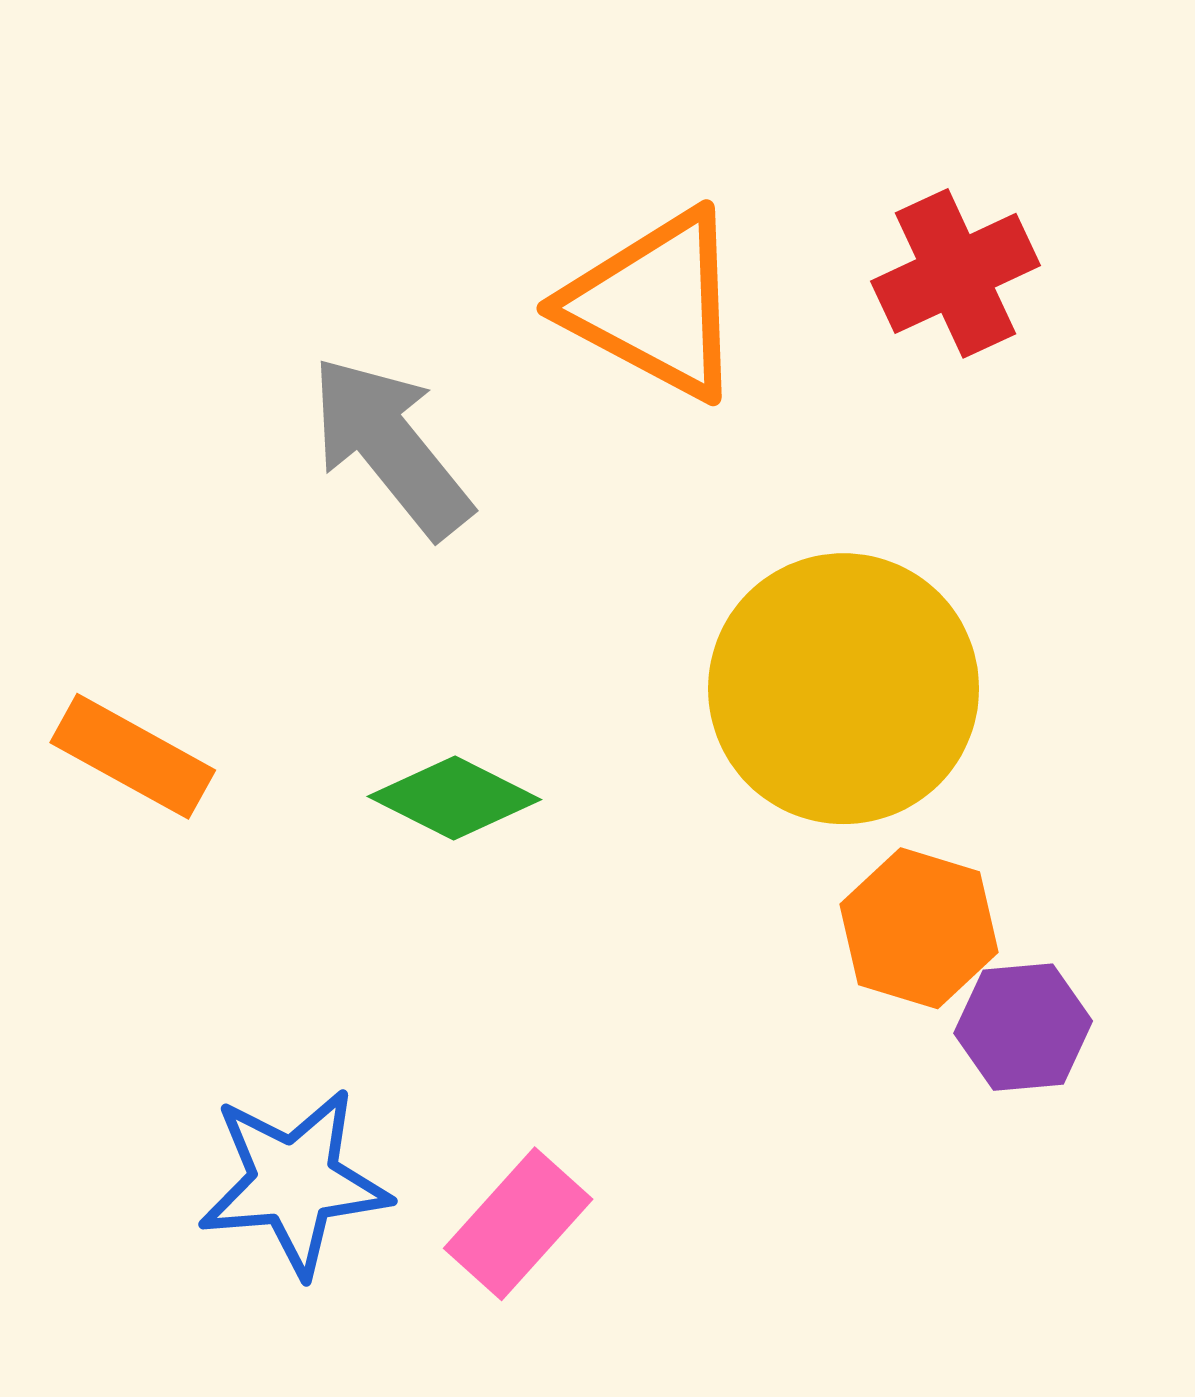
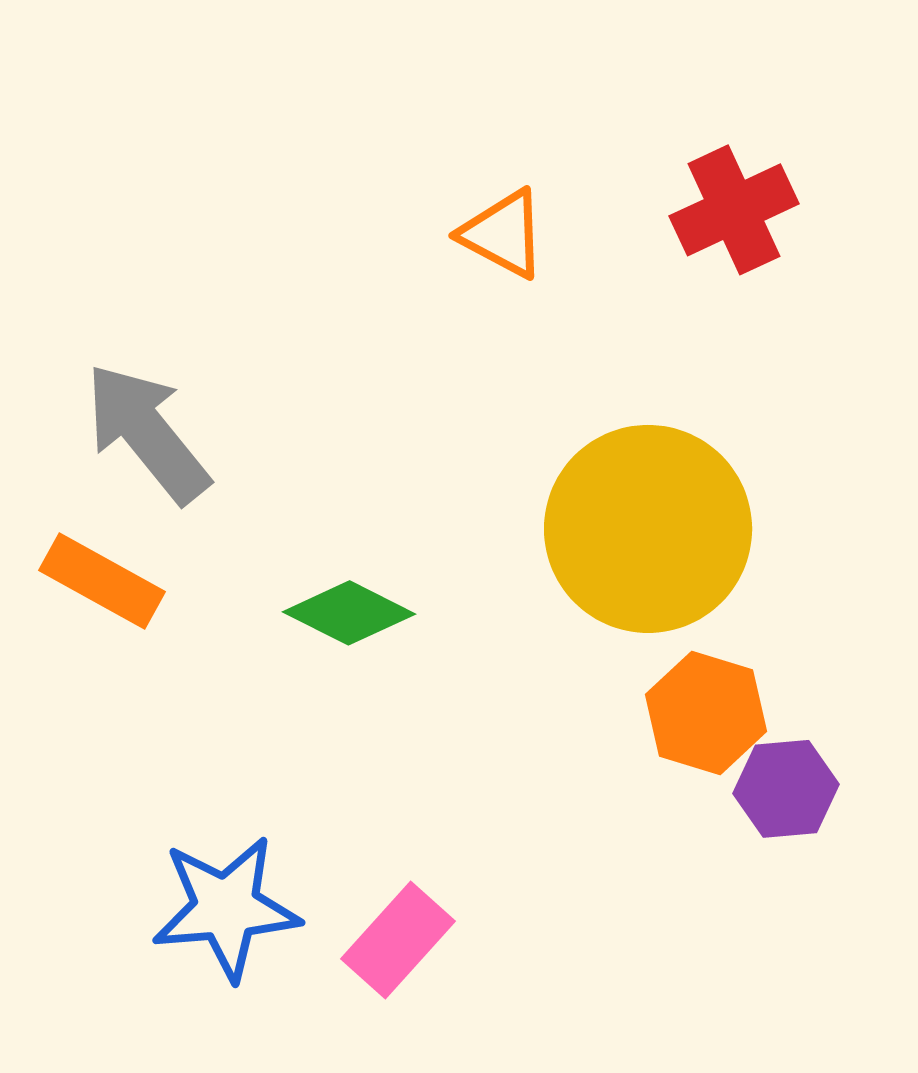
orange triangle: (655, 305) -> (503, 234), size x0.6
gray arrow: (391, 447) -> (147, 433), moved

